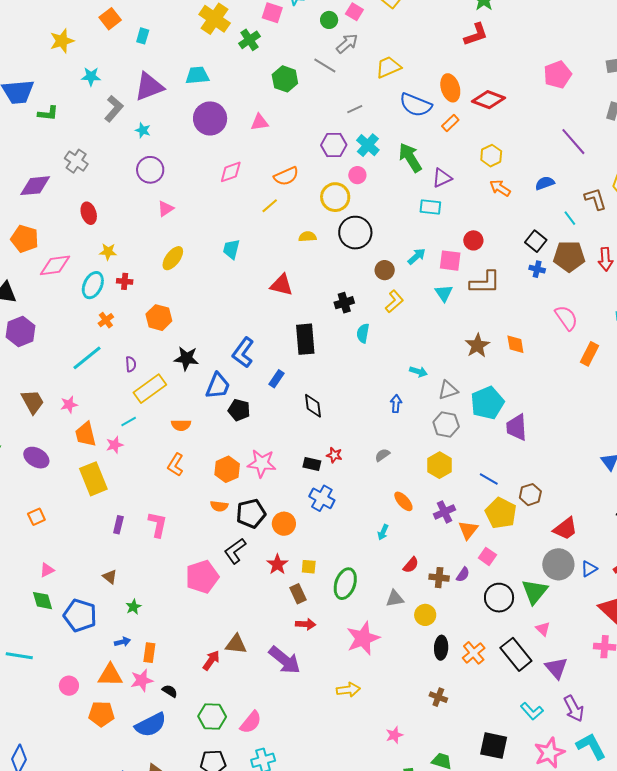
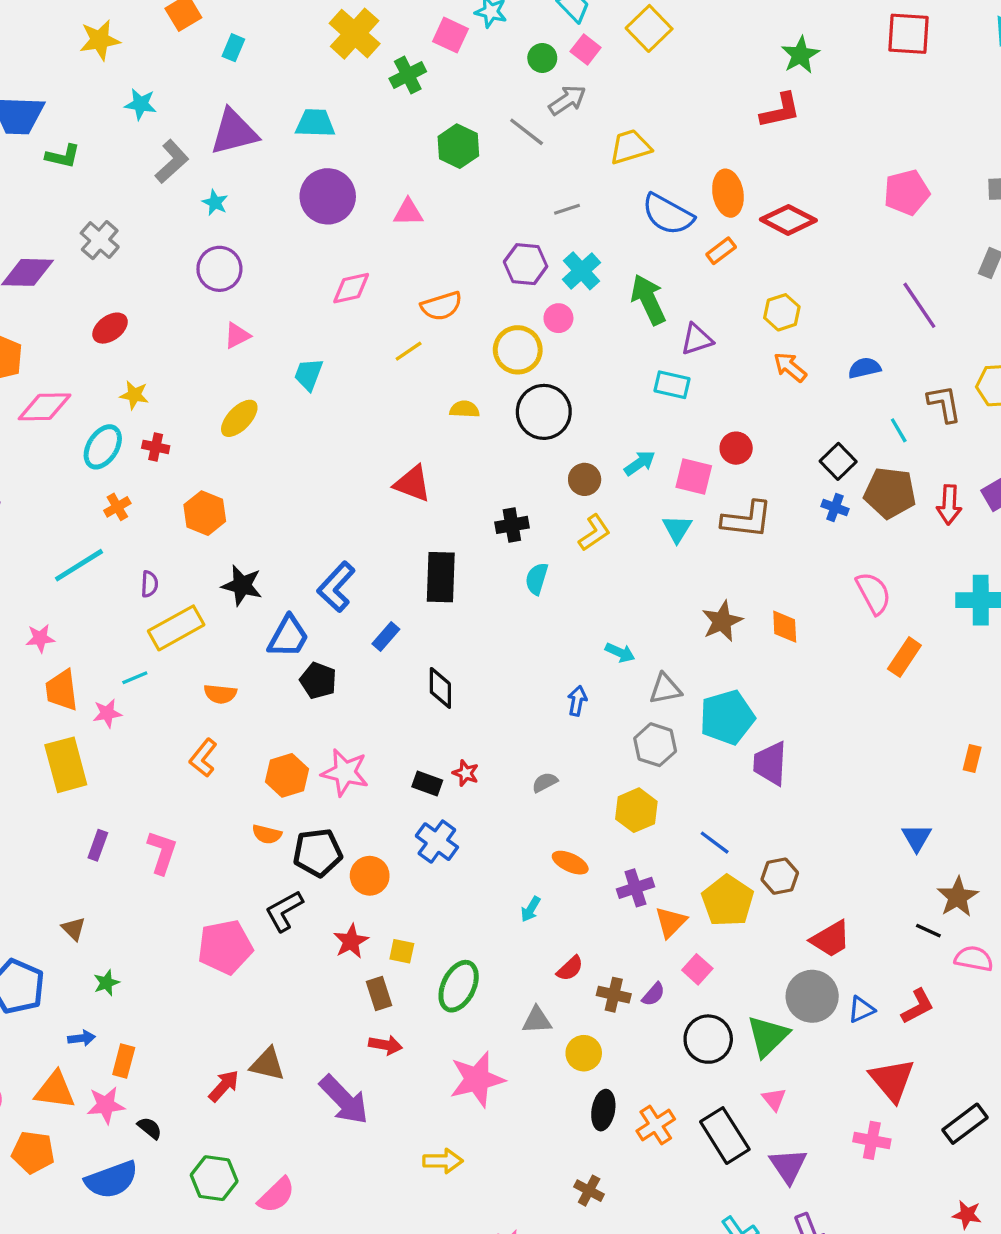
red ellipse: (89, 213) -> (110, 328), turned 65
cyan trapezoid: (231, 249) -> (309, 374), moved
orange ellipse: (403, 501) -> (570, 863), turned -30

